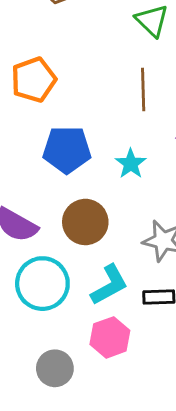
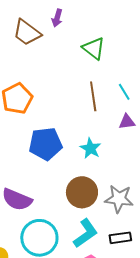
brown circle: (85, 222) -> (82, 192), moved

